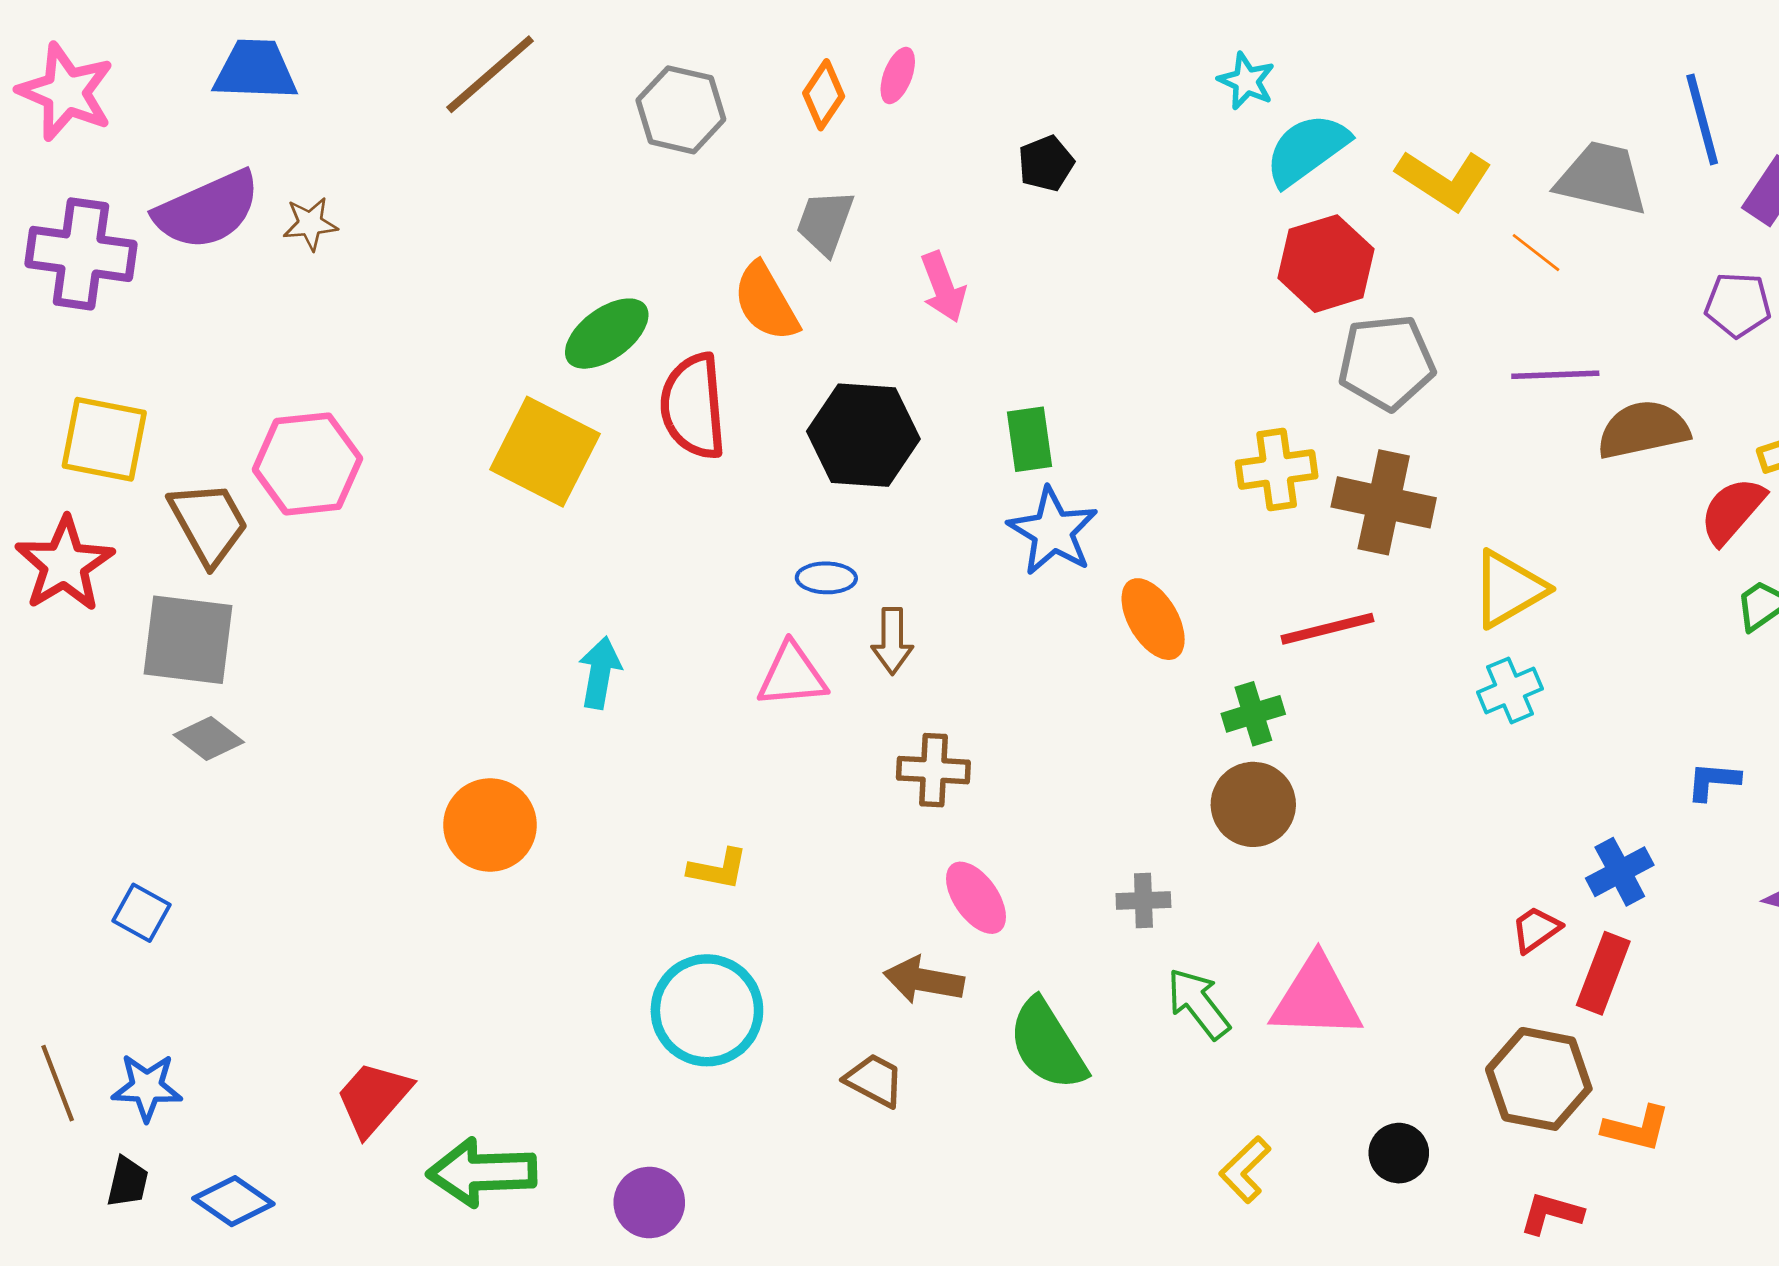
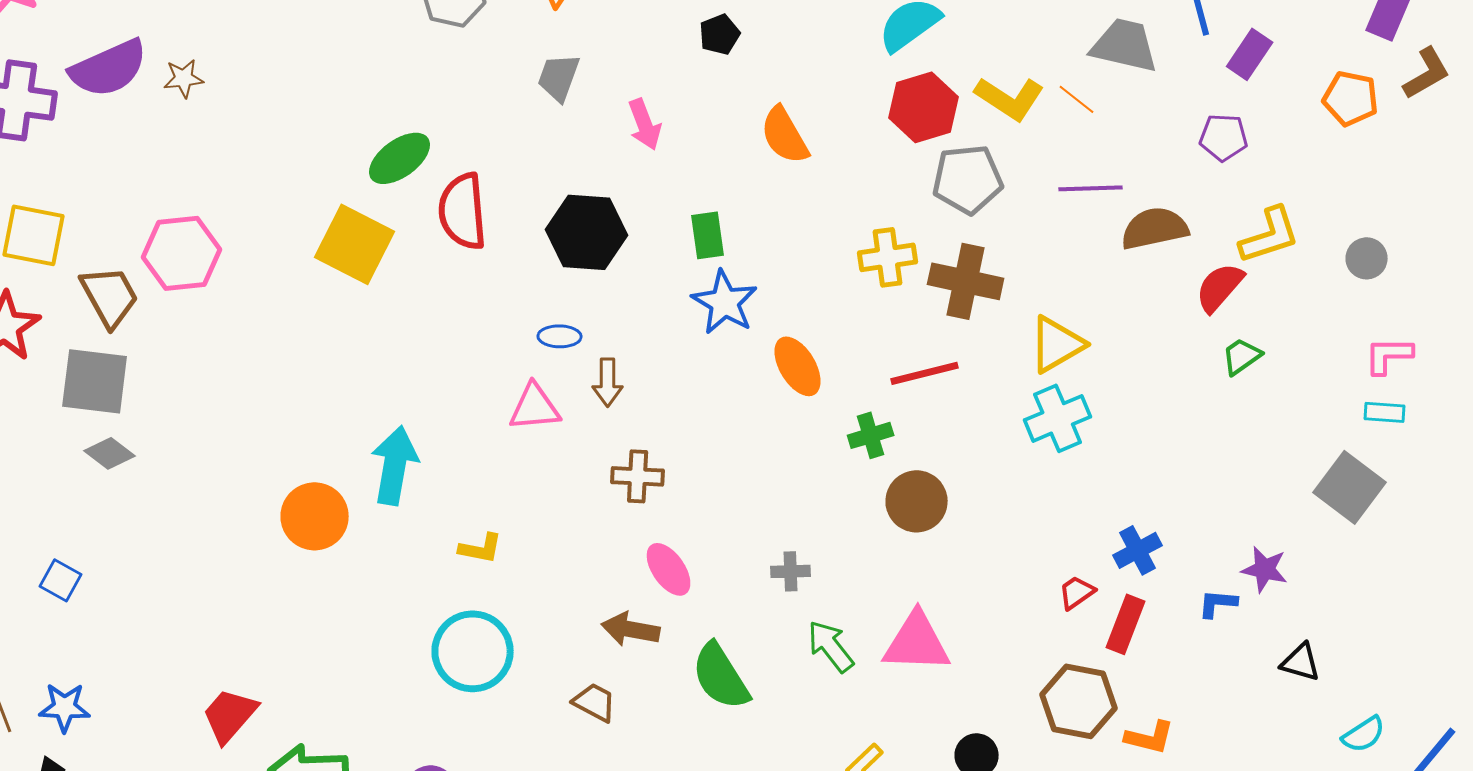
yellow L-shape: (1444, 180) -> (1010, 98), moved
orange semicircle: (766, 302) -> (785, 135), moved
cyan arrow: (600, 673) -> (395, 465), moved, size x1.5
cyan cross: (1510, 690) -> (1058, 418), size x1.4
blue L-shape: (1713, 781) -> (1218, 603), moved
brown circle: (1253, 804) -> (917, 501), moved

